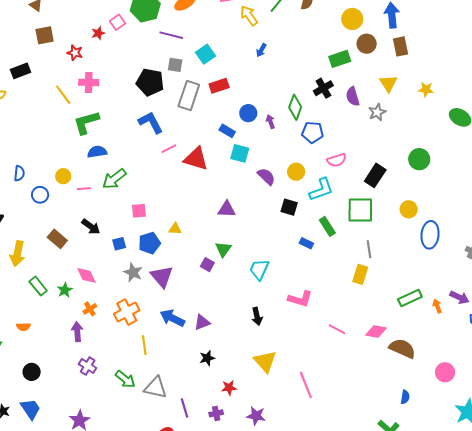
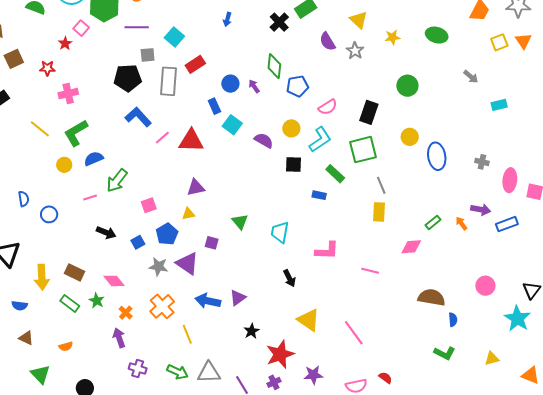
black cross: (323, 88) -> (279, 22), moved
yellow star: (426, 89) -> (393, 37), moved
yellow line: (63, 95) -> (40, 129), moved
blue rectangle: (227, 131) -> (214, 106), turned 49
cyan square: (240, 153) -> (232, 125), turned 36
yellow circle: (63, 176) -> (64, 165), moved
purple triangle: (227, 209) -> (196, 188), moved
brown rectangle: (57, 239) -> (74, 272), moved
purple square: (207, 265) -> (212, 243), moved
green rectangle: (410, 298) -> (433, 222), size x0.7
pink diamond: (376, 331) -> (411, 247), moved
brown semicircle: (402, 348) -> (432, 297), moved
red star: (229, 388) -> (280, 354), size x1.8

